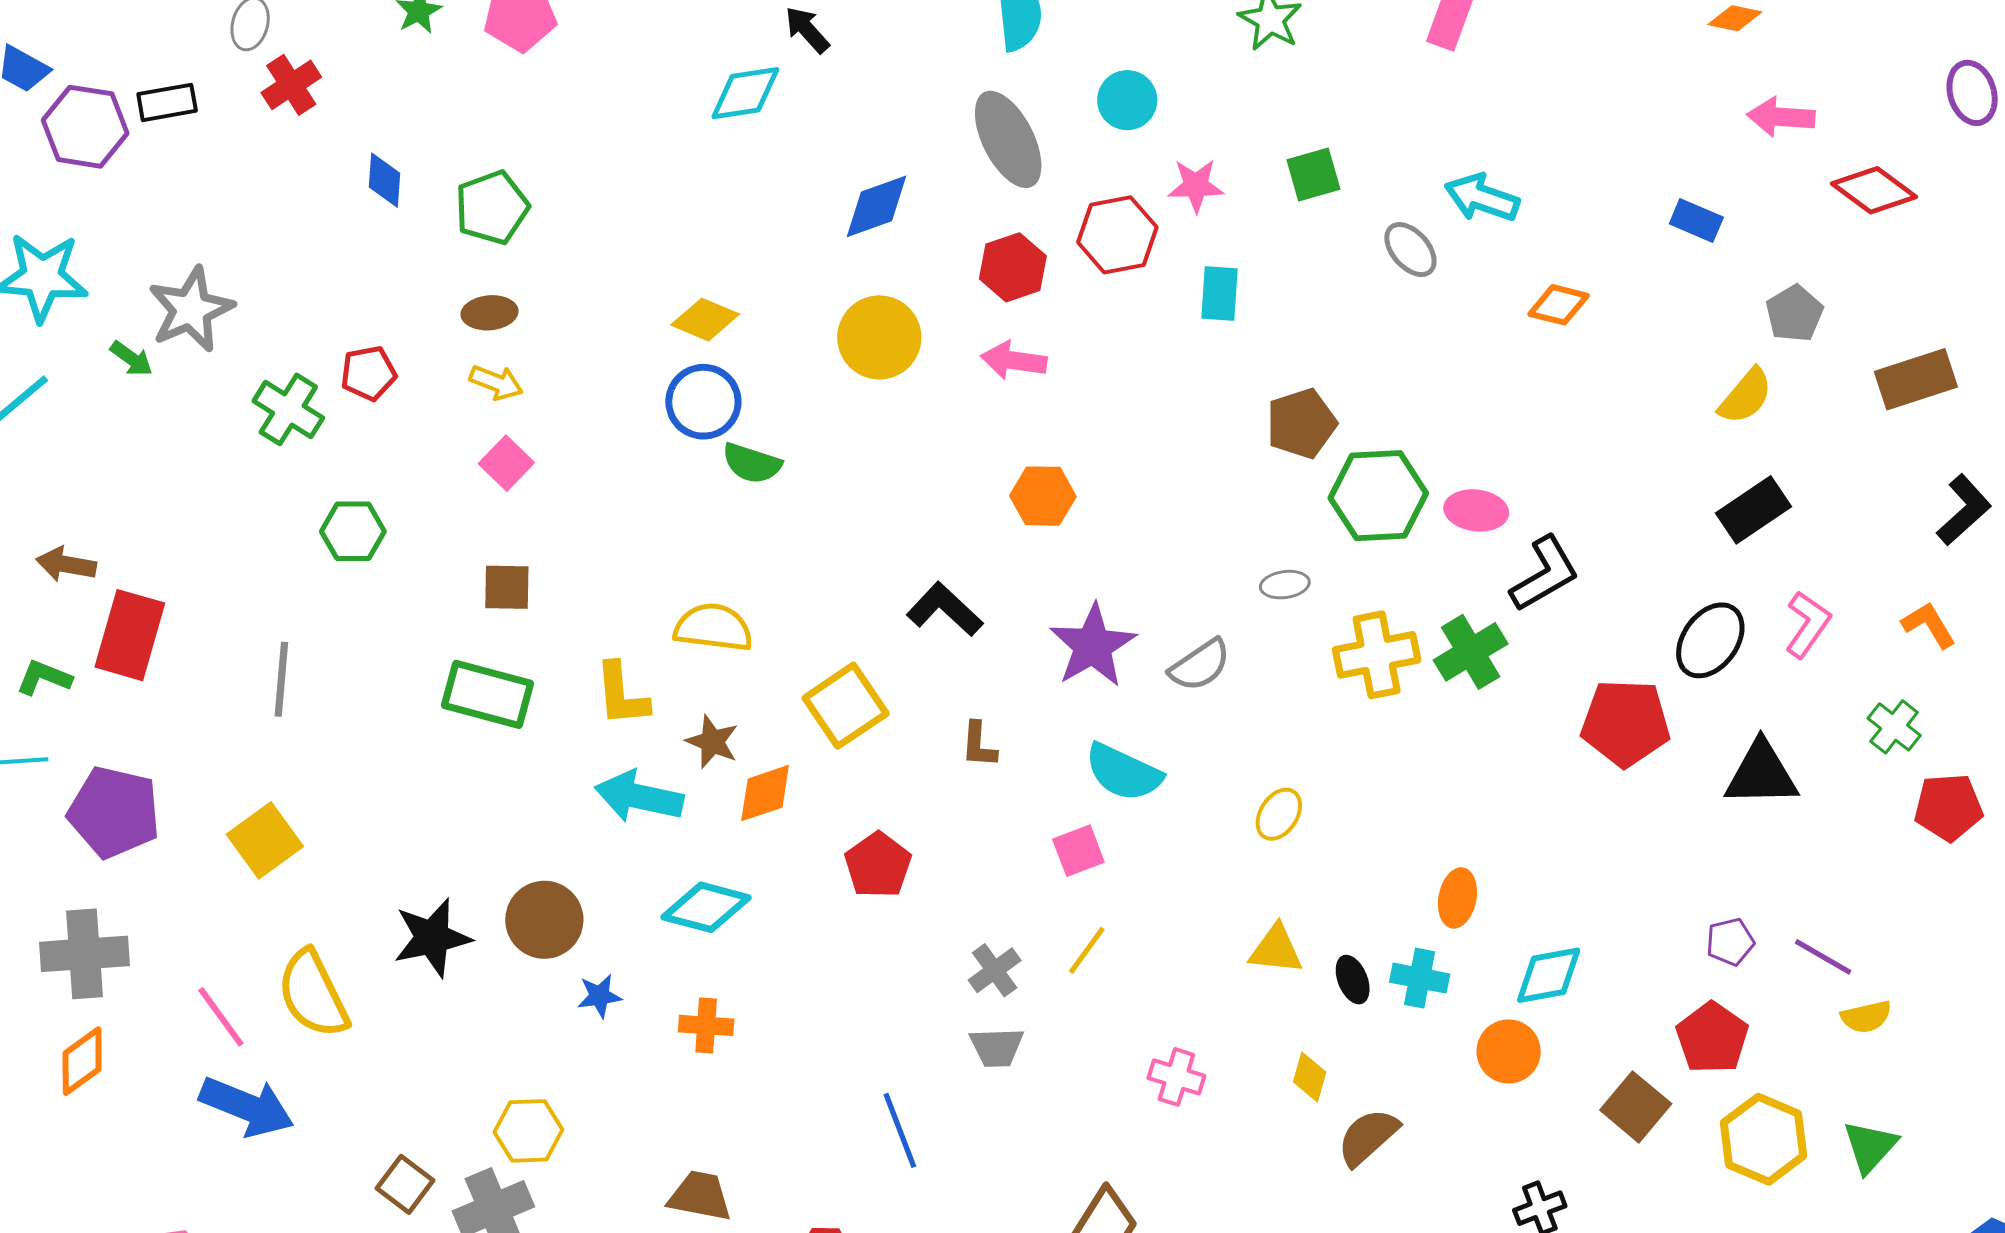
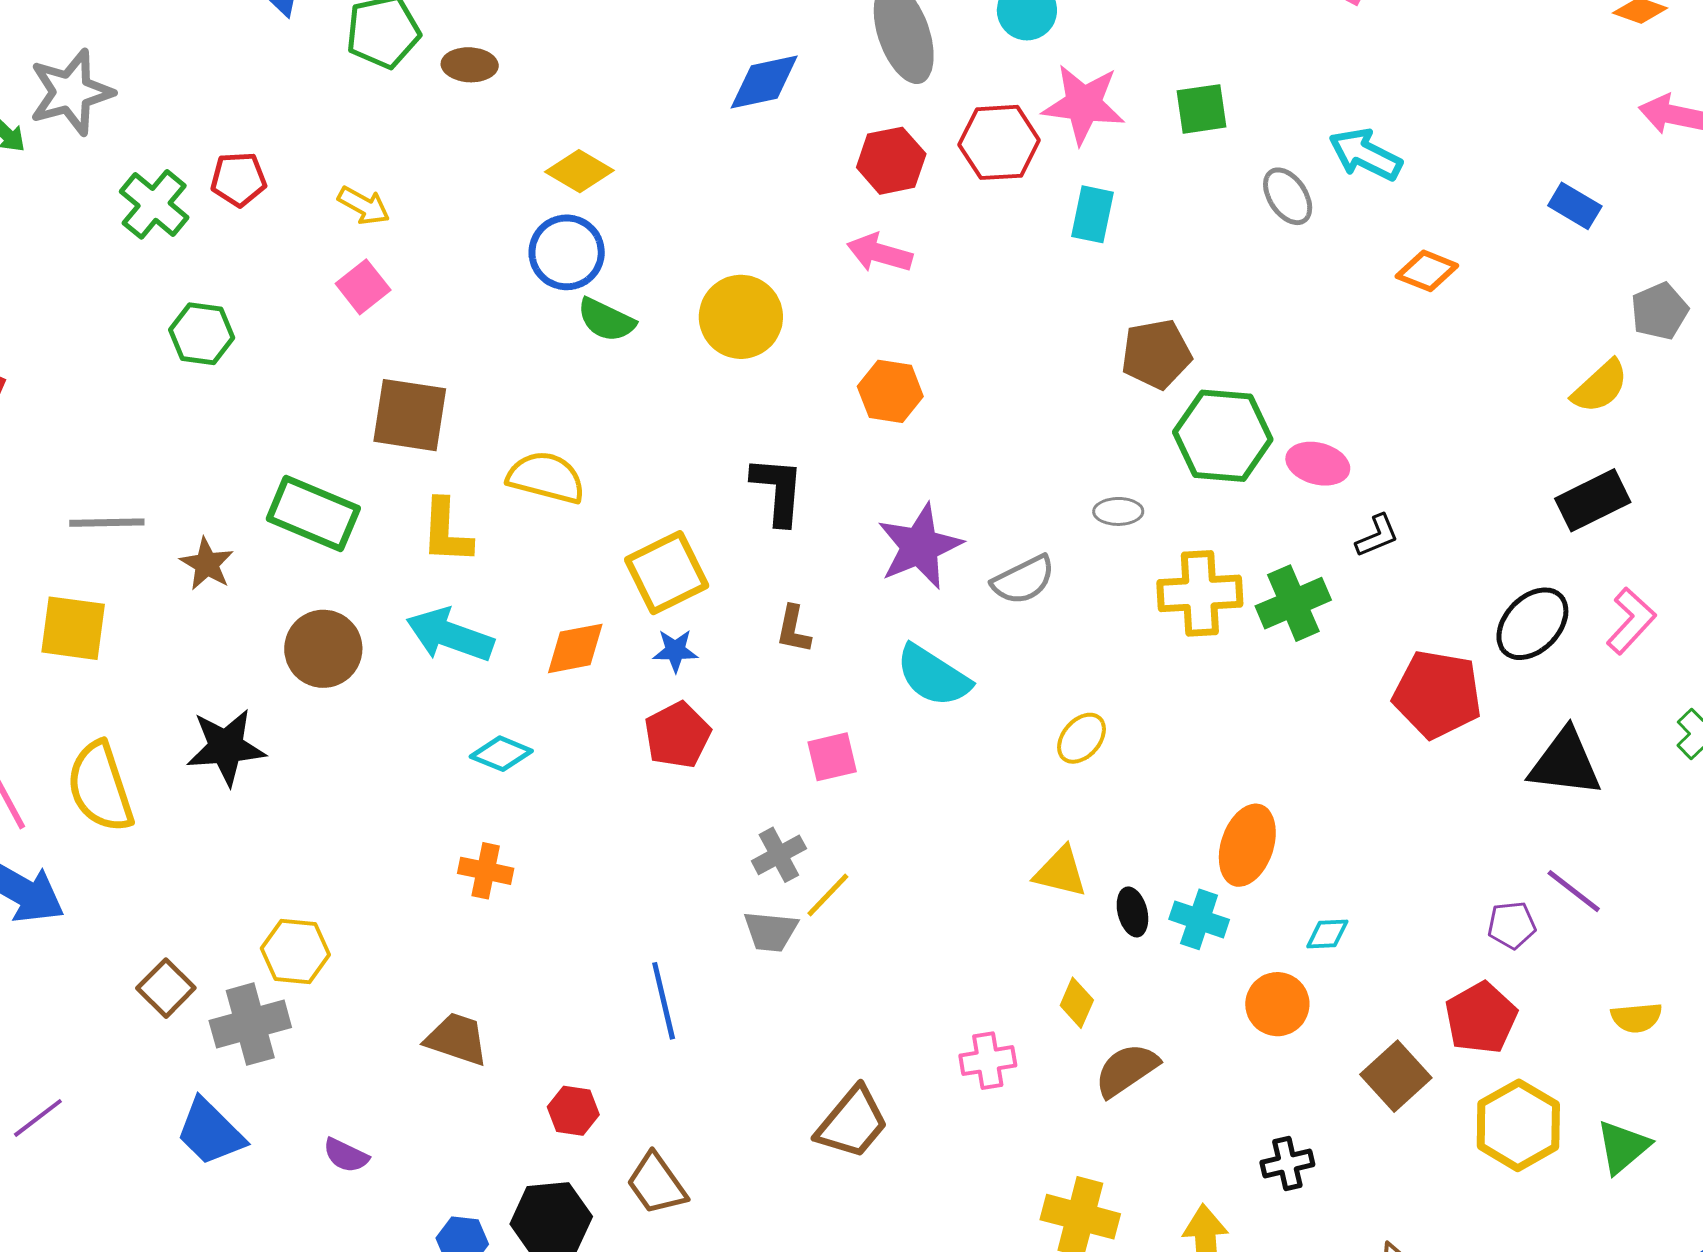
pink star: (1196, 186) -> (1083, 104), size x1.5
brown ellipse: (490, 313) -> (470, 65), moved
yellow circle: (879, 337) -> (741, 317), moved
black L-shape: (1545, 574) -> (1377, 536), size x0.6
brown square: (507, 587) -> (410, 415), moved, size x1.5
black L-shape: (945, 609) -> (778, 490), turned 44
gray line: (281, 679) -> (107, 523), moved, turned 76
brown star: (712, 742) -> (207, 564), moved
yellow square: (265, 840) -> (73, 628), turned 36
pink square: (1078, 851) -> (832, 757), moved
orange ellipse: (1457, 898) -> (1247, 845), size x1.4
cyan diamond: (706, 907) -> (501, 754), size x0.7
brown circle: (544, 920) -> (323, 649), moved
yellow line: (1087, 950) -> (828, 895), moved
purple line: (1823, 957) -> (1574, 891), moved
cyan diamond: (1549, 975) -> (1327, 934), size x0.6
blue star: (599, 996) -> (675, 651), moved
pink cross: (1176, 1077) -> (988, 1061), moved, turned -34

